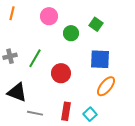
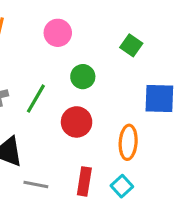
green circle: (71, 33) -> (83, 77), moved
blue square: (100, 59) -> (159, 99), moved
orange ellipse: (106, 86) -> (128, 142), moved, turned -35

